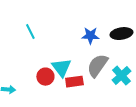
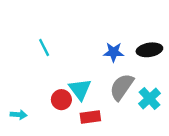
red rectangle: (74, 82) -> (90, 117), moved

